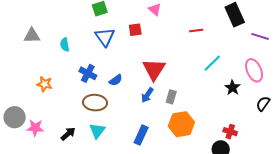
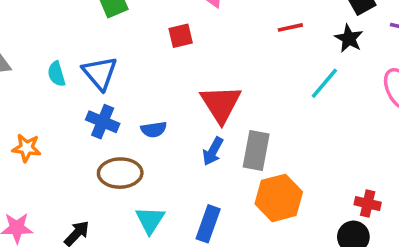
blue triangle: (105, 37) -> (100, 73), moved
blue semicircle: (116, 80) -> (154, 130), turned 32
black star: (233, 88) -> (349, 38), moved
gray rectangle: (171, 97) -> (256, 151), size x1.5
cyan triangle: (97, 131) -> (150, 220), moved

